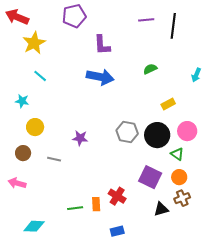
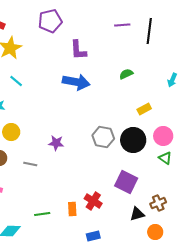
green triangle: (177, 154) -> (165, 158), moved
orange circle: (179, 177) -> (155, 232), moved
green line: (75, 208) -> (42, 214), moved

